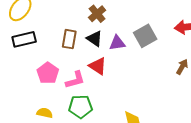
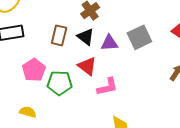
pink L-shape: (75, 80) -> (107, 87), moved
green pentagon: (80, 107) -> (60, 83), moved

